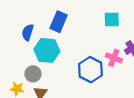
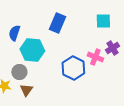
cyan square: (112, 20) -> (103, 21), moved
blue rectangle: (59, 22) -> (57, 23), moved

